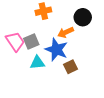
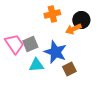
orange cross: (43, 11) -> (52, 14), moved
orange arrow: (66, 32) -> (73, 29), moved

